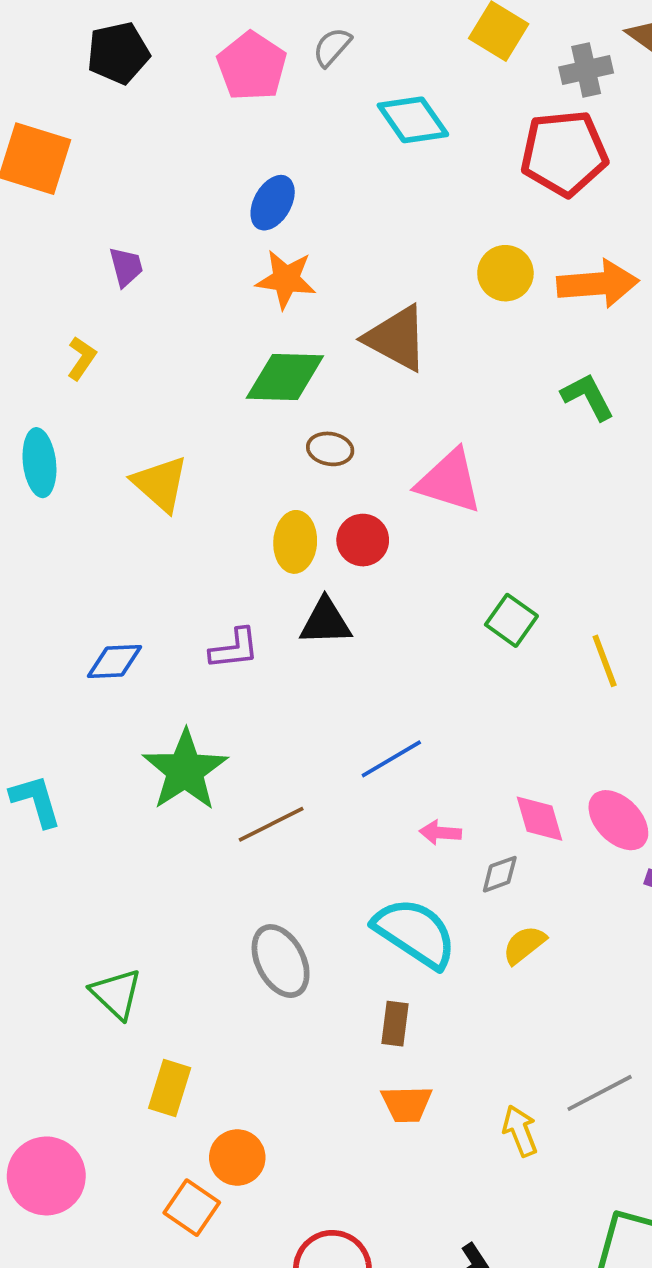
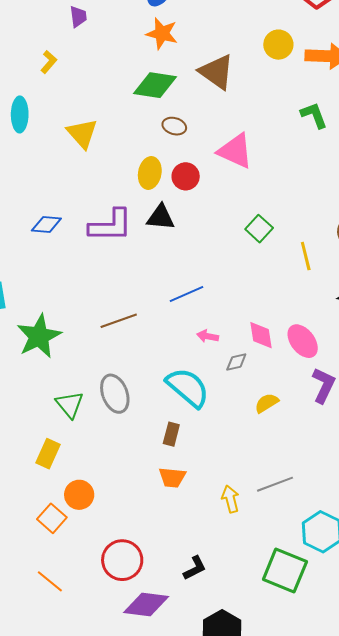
purple L-shape: (234, 649) -> (111, 226), size x1.6
green star: (185, 770) -> (39, 336), moved
yellow semicircle: (524, 945) -> (267, 403), moved
green triangle: (116, 994) -> (70, 404), moved

